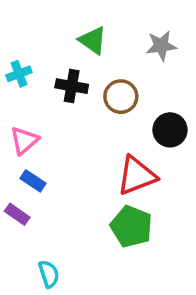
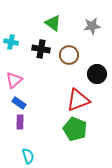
cyan cross: (19, 74) -> (11, 42), turned 32
purple rectangle: (17, 214) -> (20, 122), moved, turned 56

